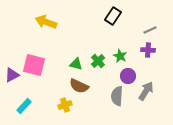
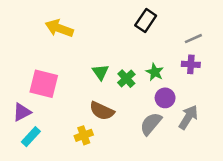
green triangle: (76, 64) -> (101, 72), moved, turned 40
purple triangle: (12, 75) -> (22, 112), moved
gray semicircle: (117, 96) -> (151, 124), turned 36

